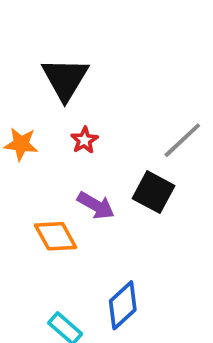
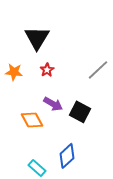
black square: (153, 192) -> (80, 112), moved

